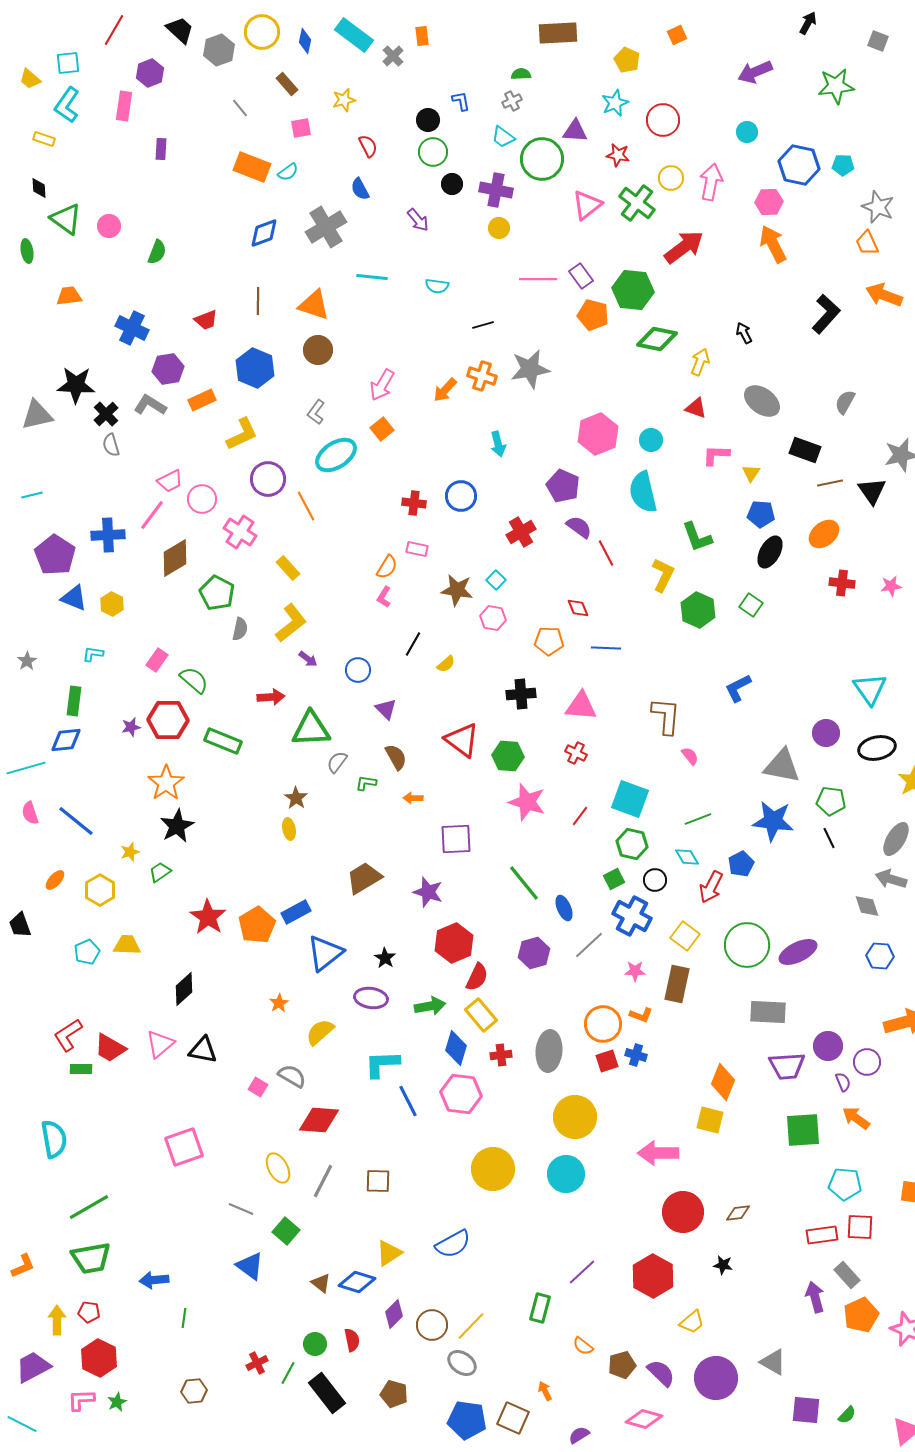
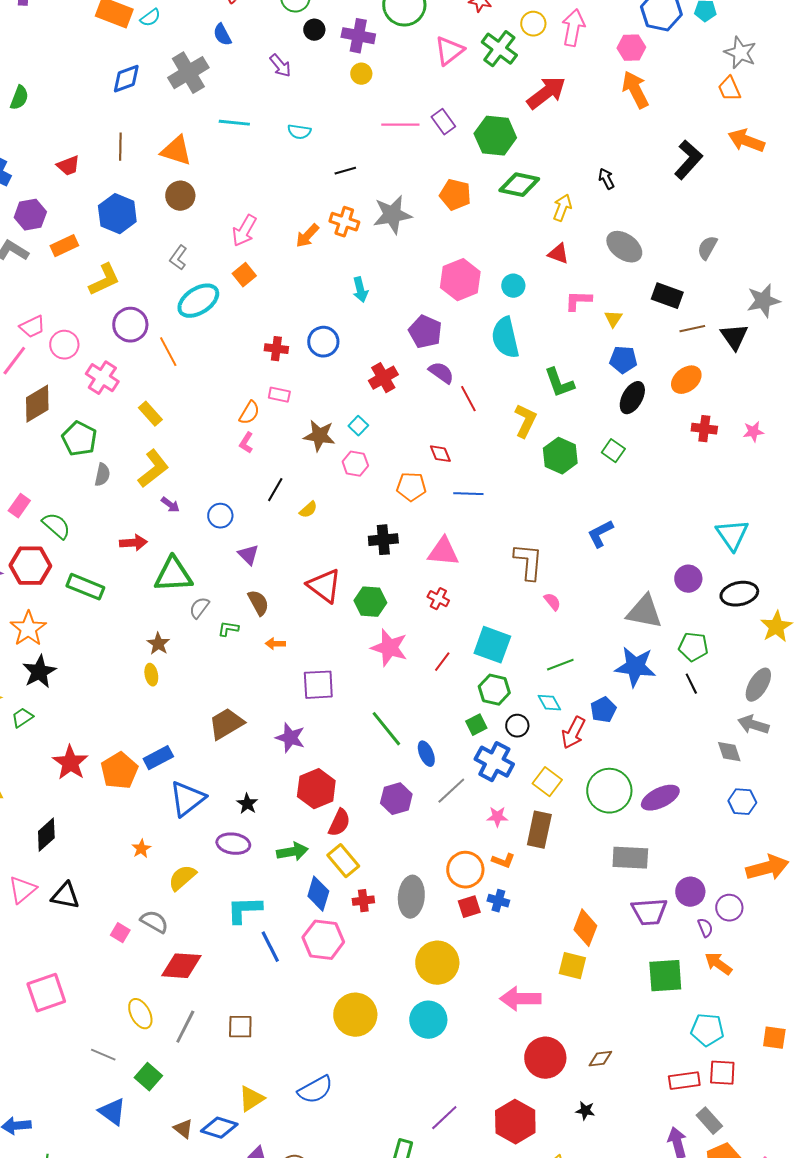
orange pentagon: (593, 315) -> (455, 195), moved

